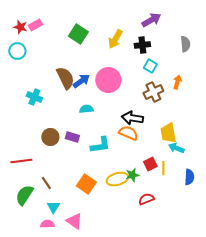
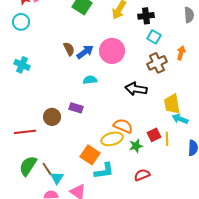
brown semicircle: (65, 78) -> (69, 49), size x0.6
cyan cross: (34, 97) -> (22, 65), moved
orange semicircle: (128, 133) -> (123, 126), moved
brown circle: (50, 137) -> (52, 117), moved
cyan L-shape: (100, 145) -> (104, 171), moved
yellow ellipse: (117, 179) -> (112, 139), moved
brown line: (46, 183) -> (47, 169), moved
red semicircle: (146, 199) -> (142, 175), moved

